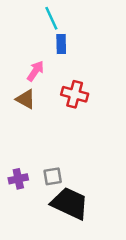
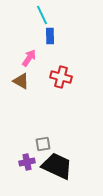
purple cross: (18, 179) -> (27, 162), moved

